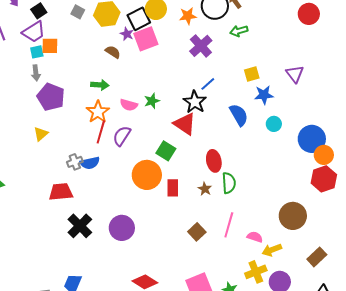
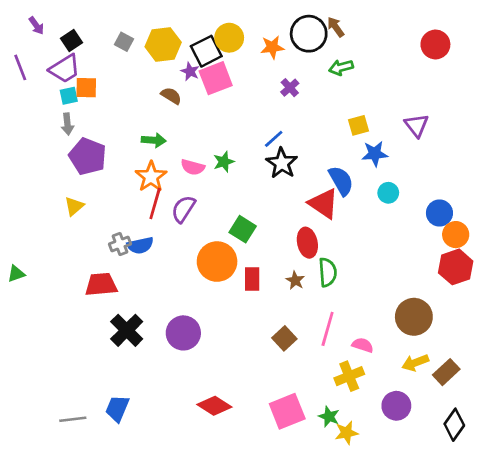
purple cross: (201, 46) -> (290, 88), size x0.6
blue line: (208, 84) -> (274, 139), moved
red triangle: (185, 124) -> (324, 204), moved
blue circle: (312, 139) -> (439, 213), size x0.7
yellow arrow: (272, 250) -> (415, 363), moved
yellow cross: (256, 272) -> (349, 376), moved

